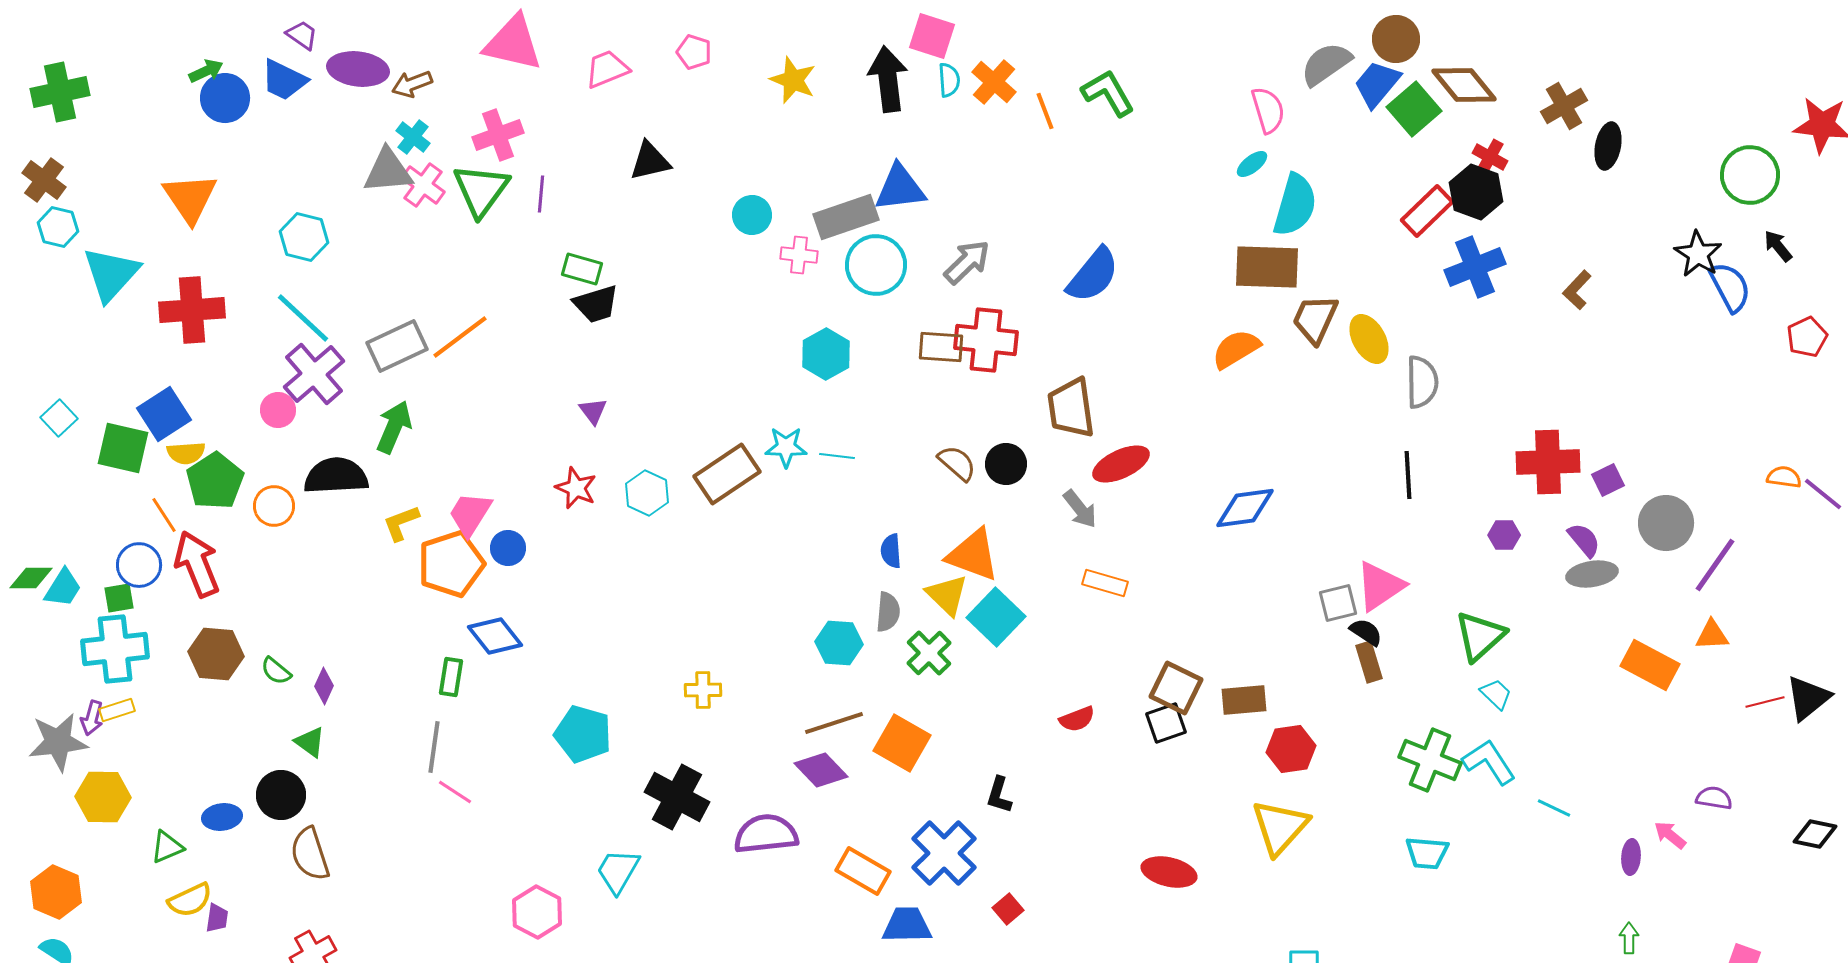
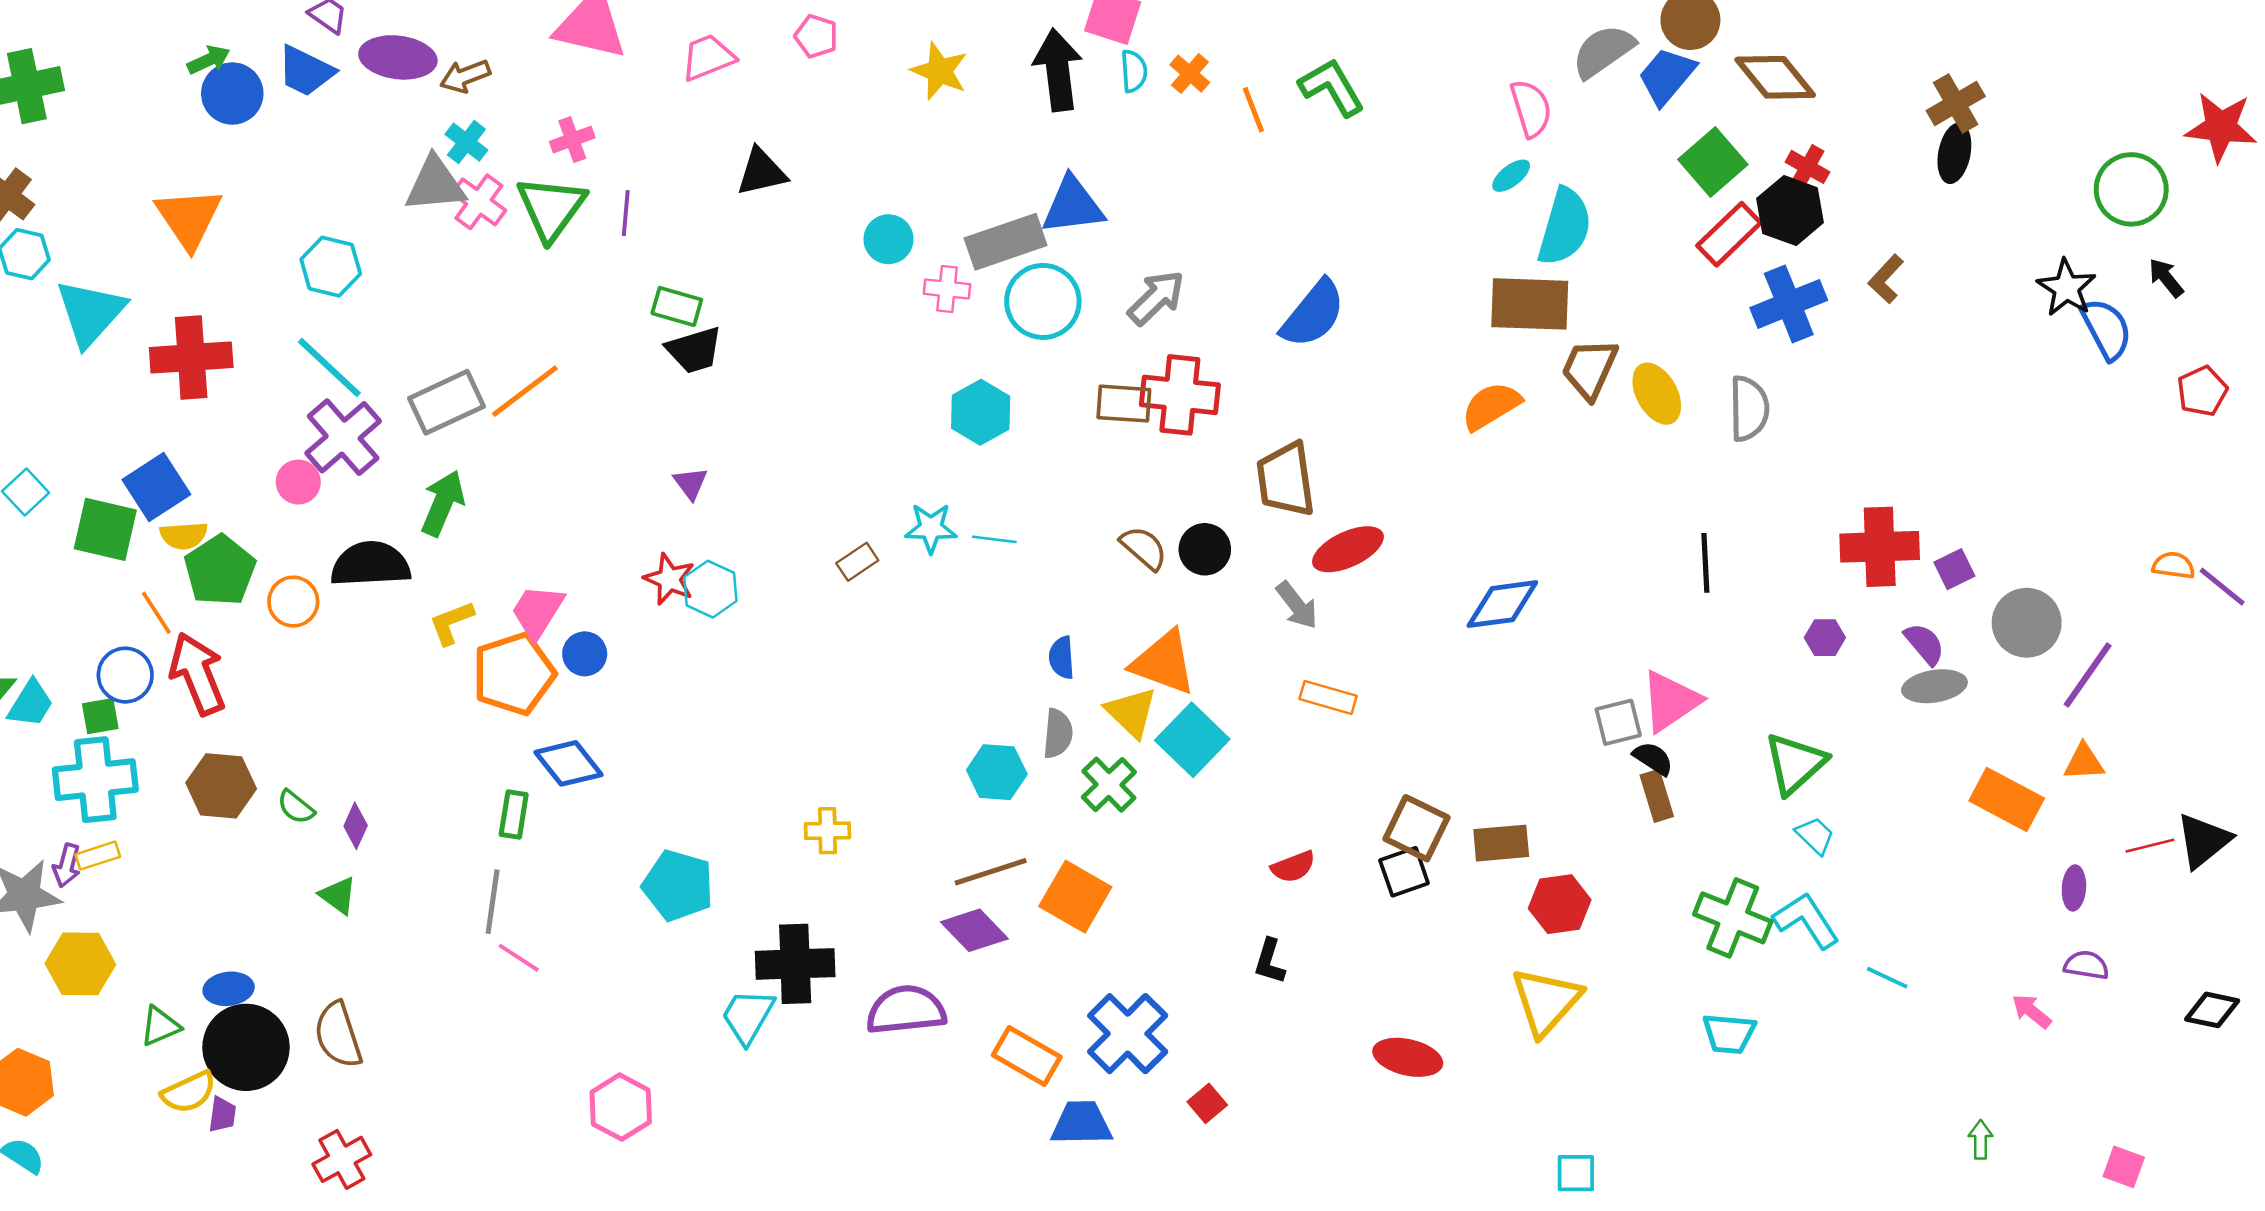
orange cross: (994, 82) -> (1190, 74), size x0.7
brown cross: (1564, 106) -> (1956, 103), moved
green square: (1414, 109) -> (1713, 162), moved
pink cross: (498, 135) -> (572, 140), size x0.7
brown L-shape: (1577, 290) -> (1886, 279), moved
gray semicircle: (1422, 382) -> (1749, 409), moved
brown rectangle: (727, 474) -> (857, 562), size x0.5
cyan hexagon: (647, 493) -> (710, 589), moved
black circle: (281, 795) -> (246, 1047), moved, size x1.4
black L-shape: (999, 795) -> (1270, 961), moved
black cross: (677, 797) -> (795, 964), turned -30
purple ellipse: (1631, 857) -> (2074, 888), moved
cyan trapezoid: (618, 871) -> (748, 1016), moved

